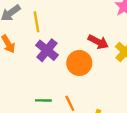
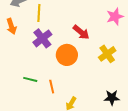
red arrow: (98, 42) -> (81, 32), moved

